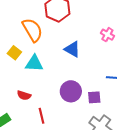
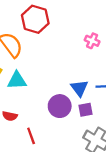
blue triangle: (72, 49) -> (79, 88), moved, turned 30

